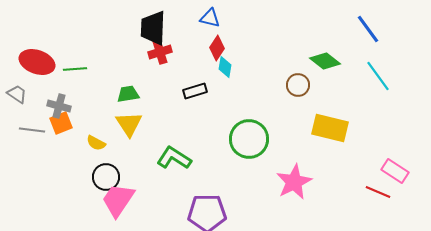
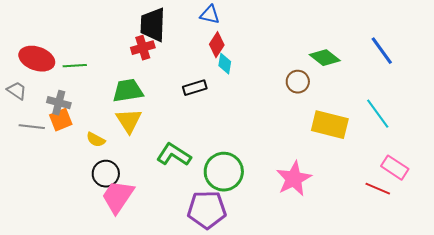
blue line: (368, 29) -> (382, 51), moved
red cross: (160, 52) -> (143, 48), moved
cyan line: (378, 76) -> (378, 114), moved
green trapezoid: (128, 94) -> (128, 91), size x1.4
green circle: (249, 139) -> (224, 172), moved

